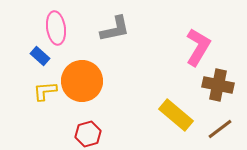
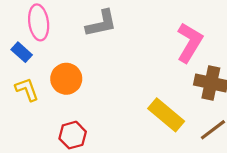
orange circle: (82, 81) -> (66, 79), size x0.7
yellow L-shape: (45, 91) -> (27, 89), turned 75

